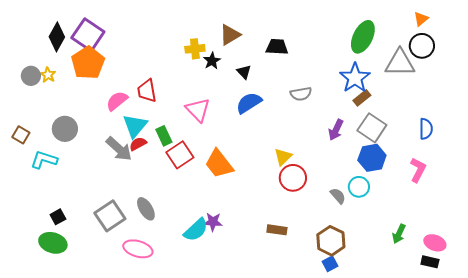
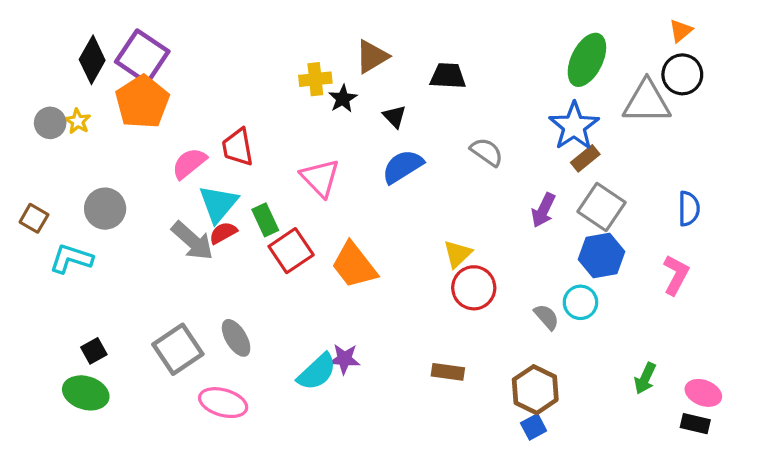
gray semicircle: (301, 94) -> (487, 152), turned -135

